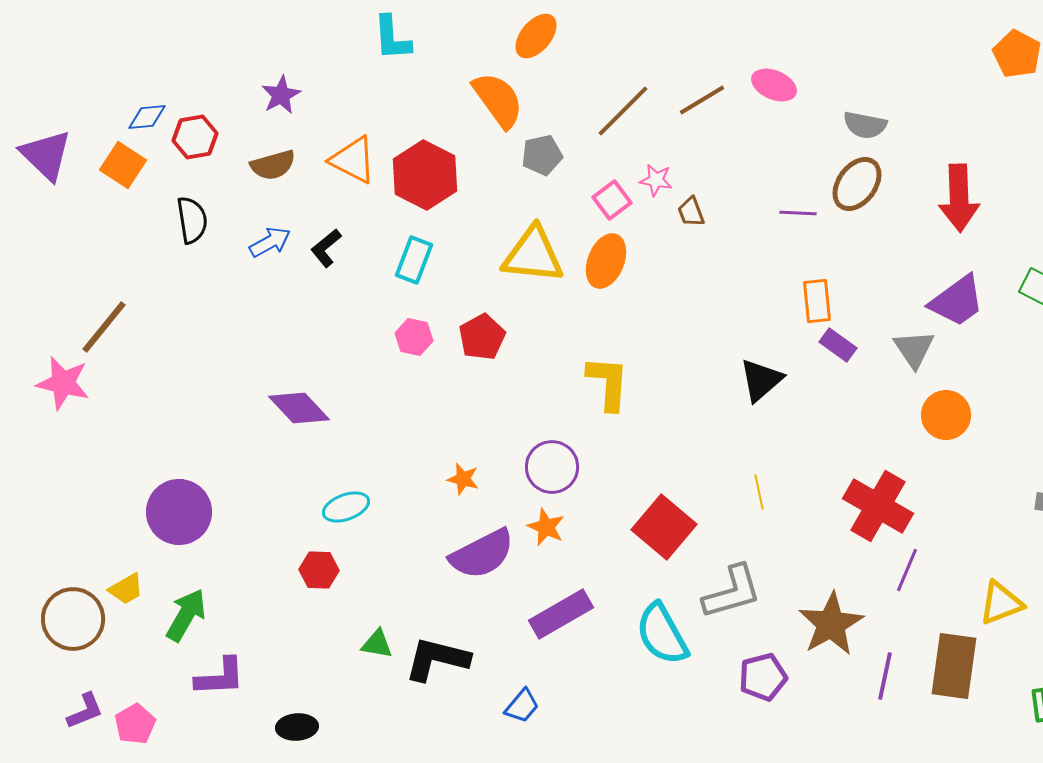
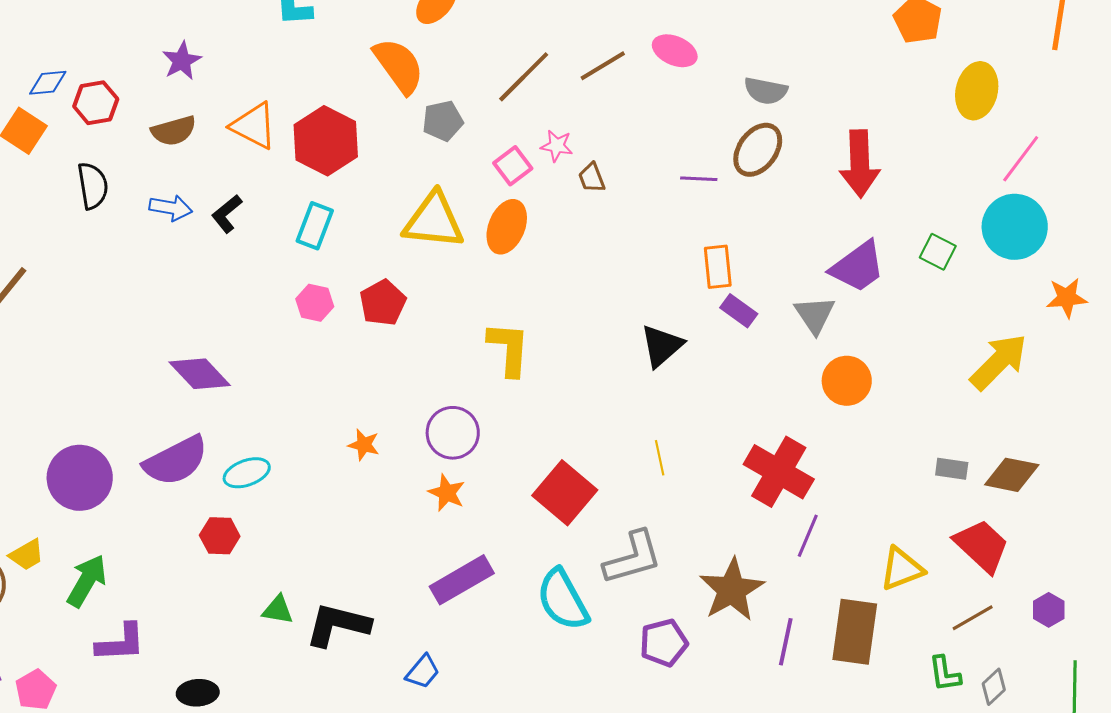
blue arrow: (270, 242) -> (171, 208), turned 39
purple semicircle: (482, 554) -> (176, 461), moved

